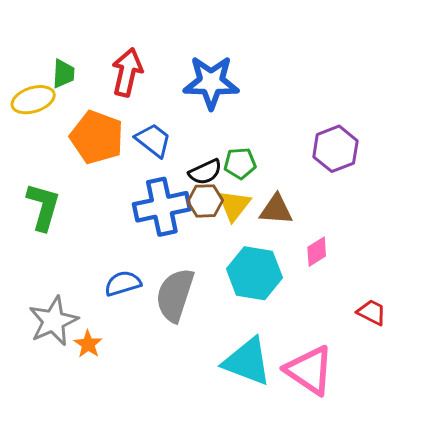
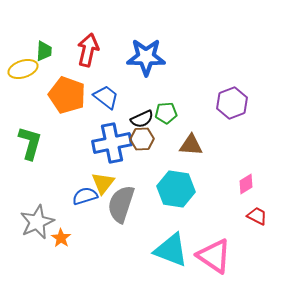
yellow triangle: (234, 205) -> (103, 183), moved
pink diamond: (317, 252) -> (246, 184), moved

